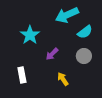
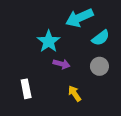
cyan star: (30, 35) -> (49, 41), moved
purple arrow: (52, 54) -> (62, 64), turned -120

